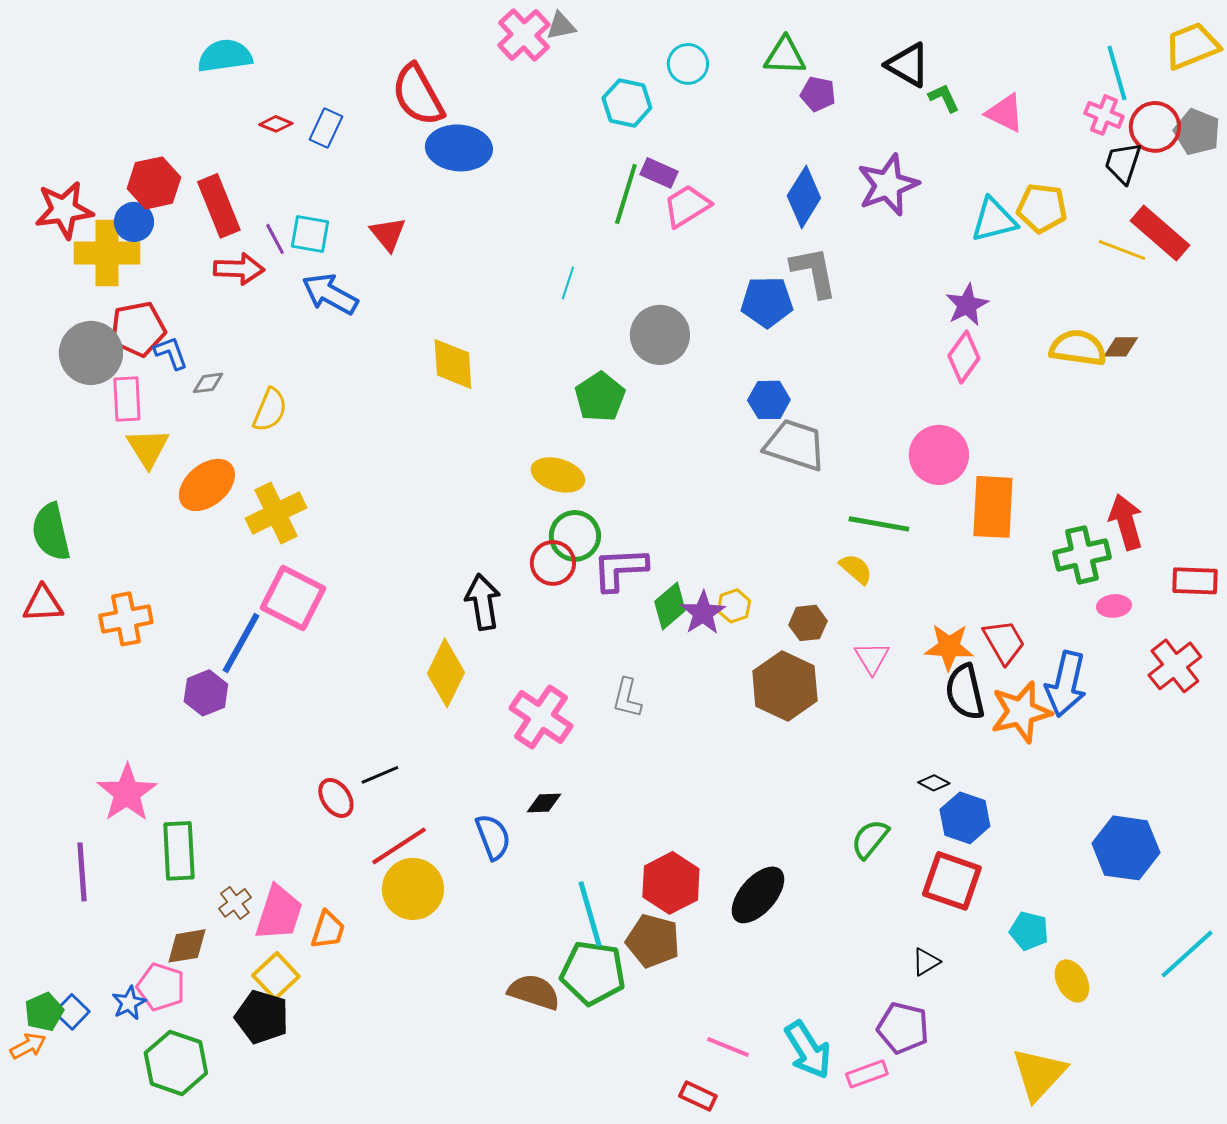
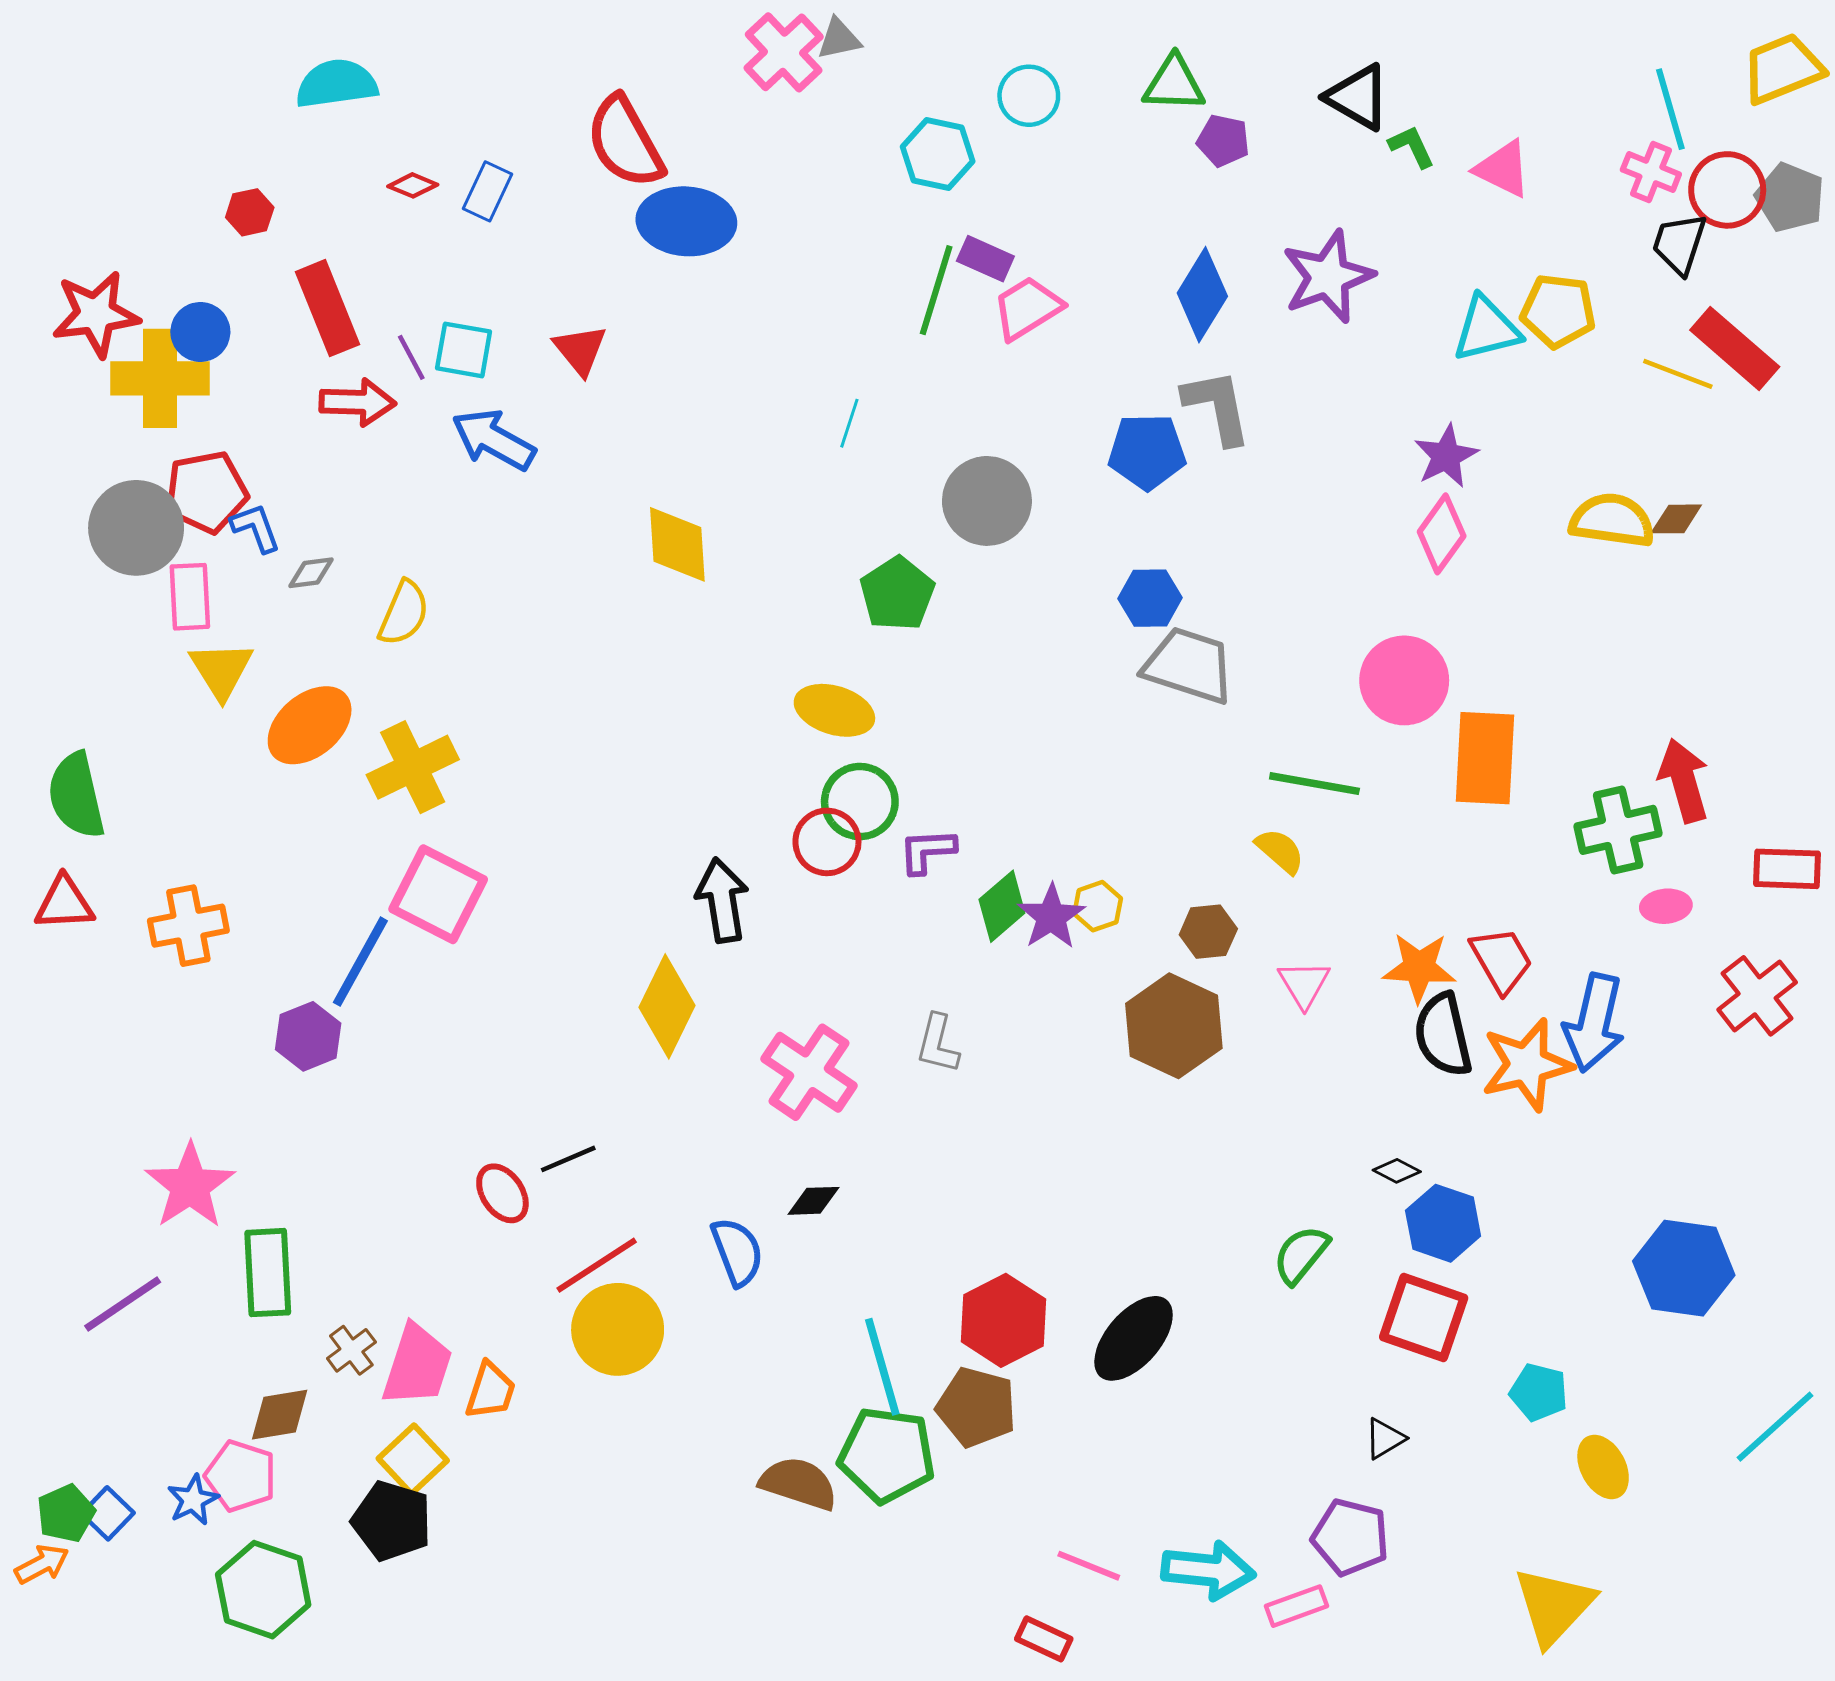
red hexagon: (154, 183) -> (250, 212), moved, size x0.6
purple L-shape: (620, 569) -> (927, 851), size x0.7
purple line: (82, 872) -> (123, 1304), turned 60
cyan arrow: (808, 1050) -> (1208, 1570), turned -52

